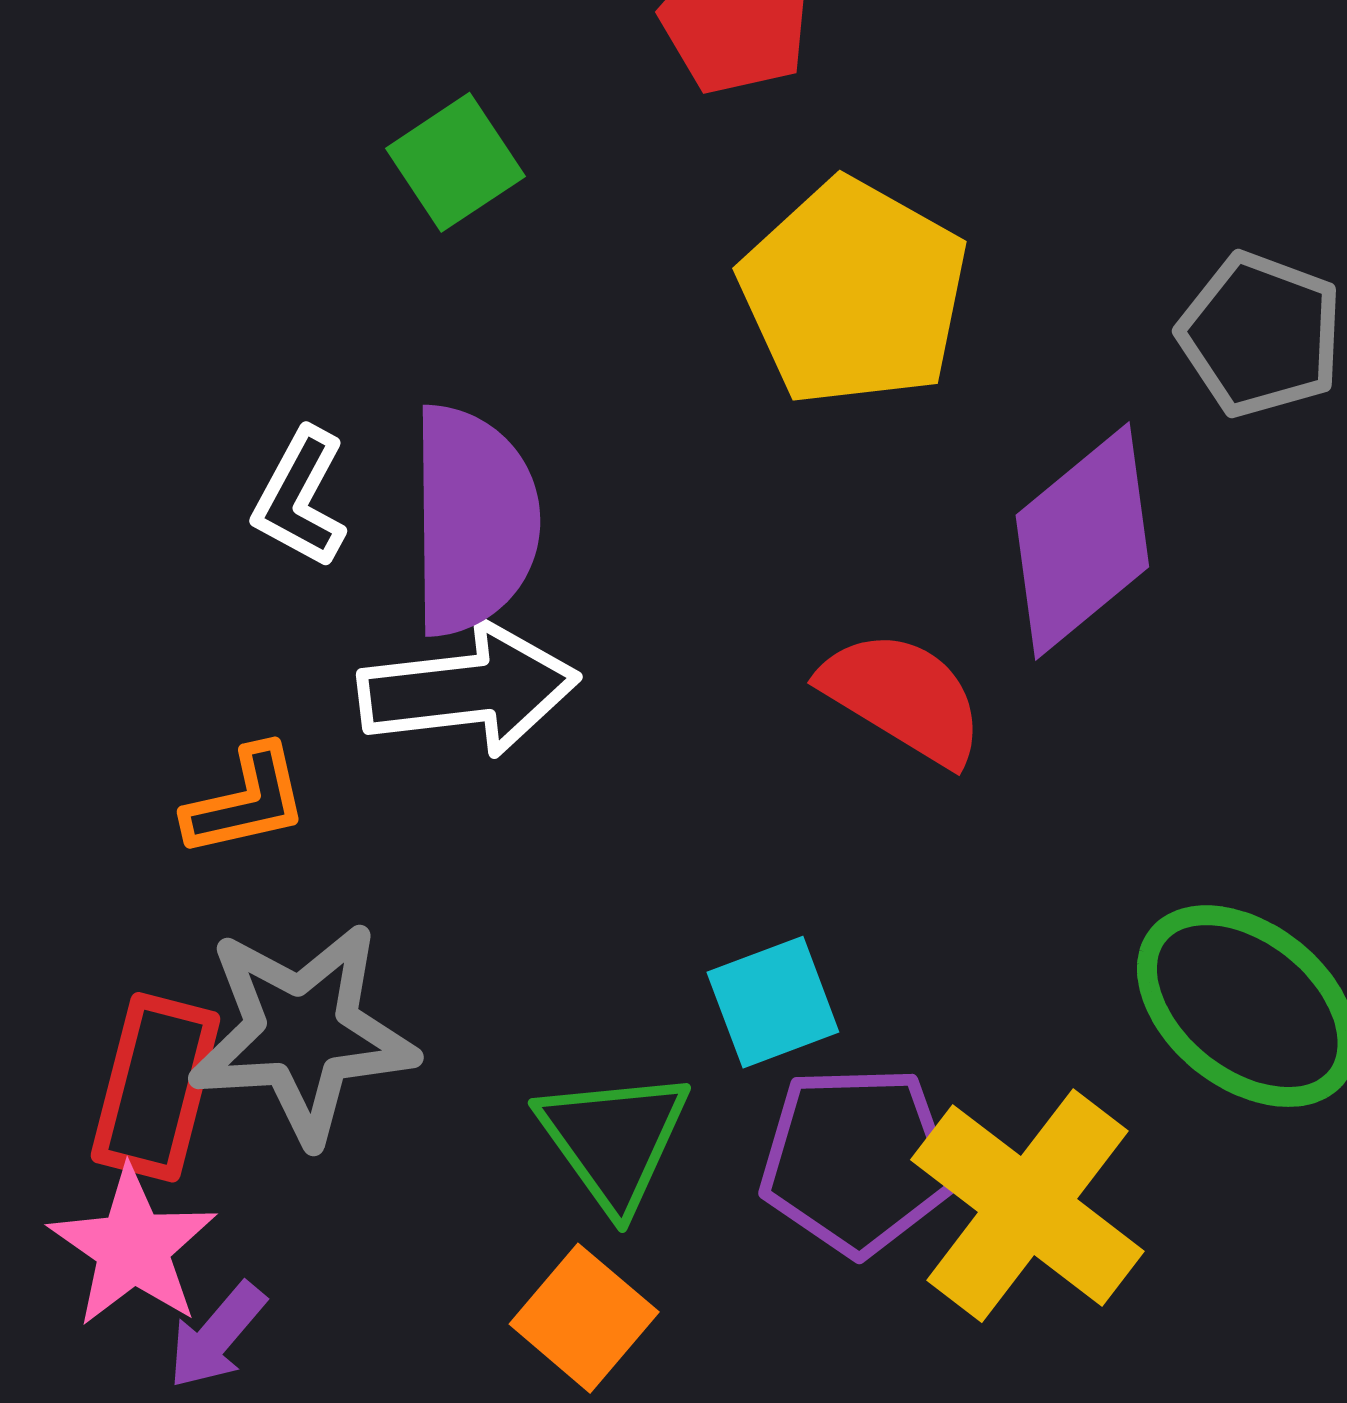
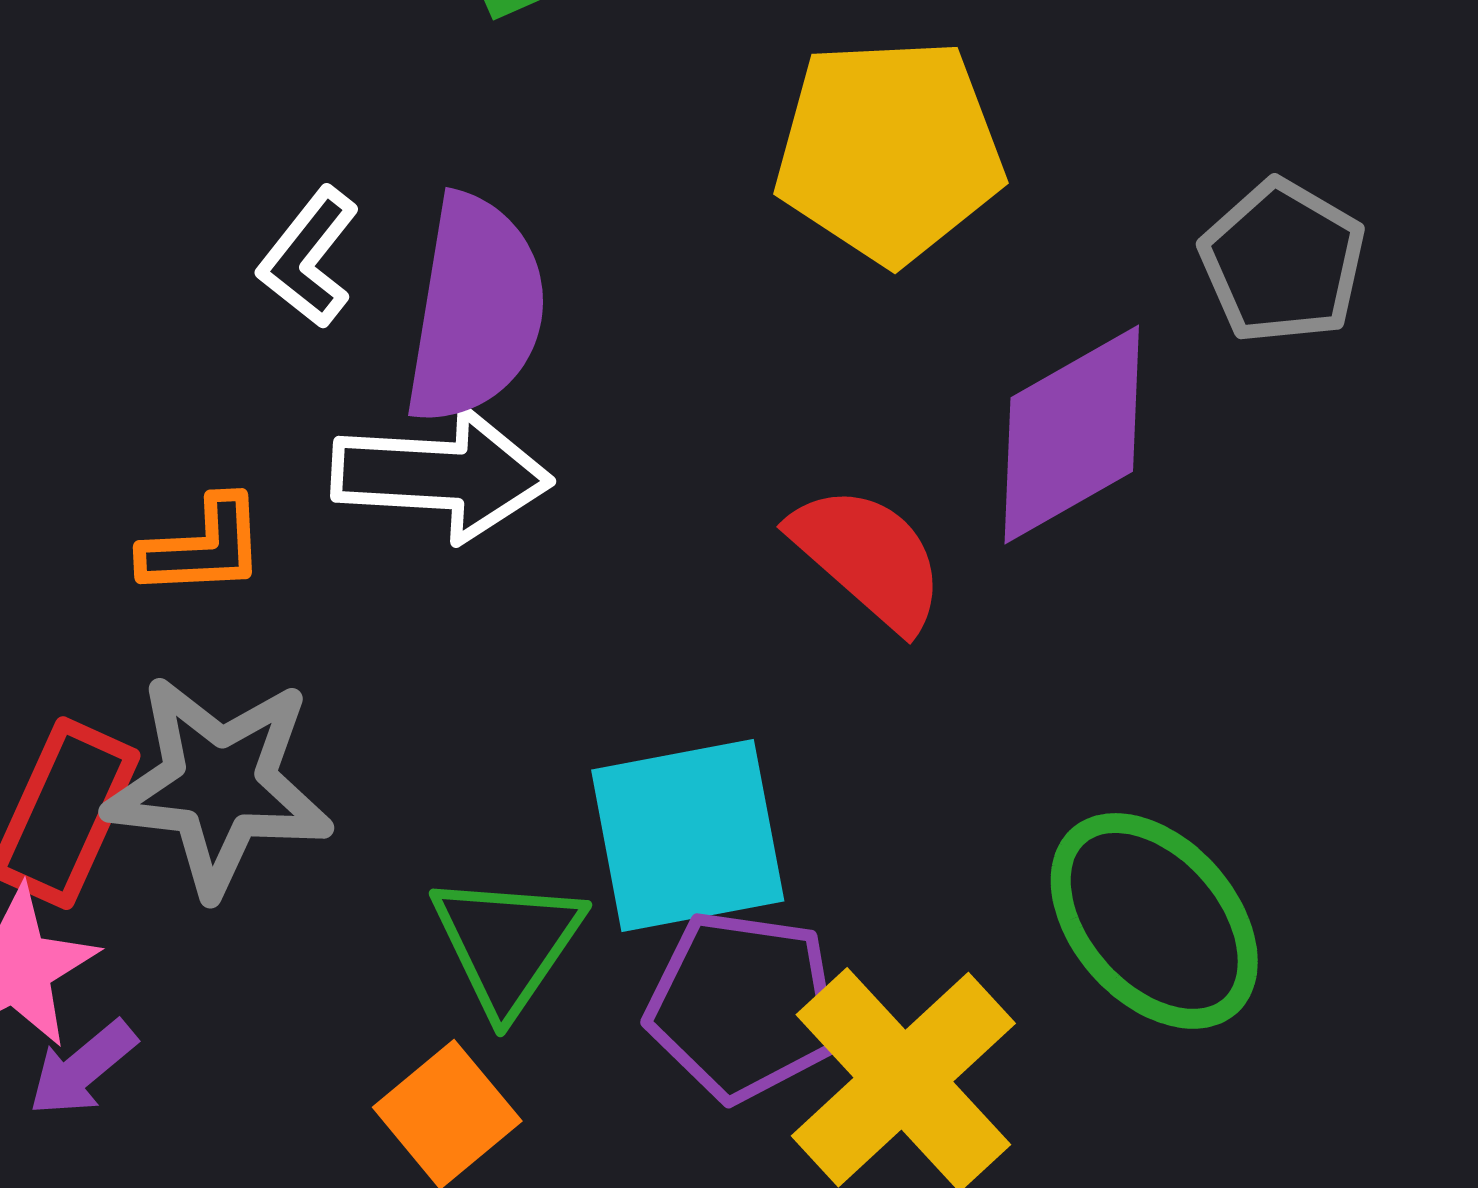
yellow pentagon: (854, 293) -> (889, 151), turned 30
cyan square: (773, 1002) -> (688, 835), size x1.6

